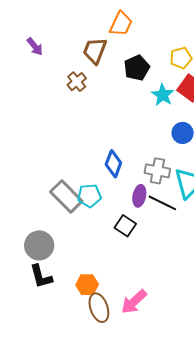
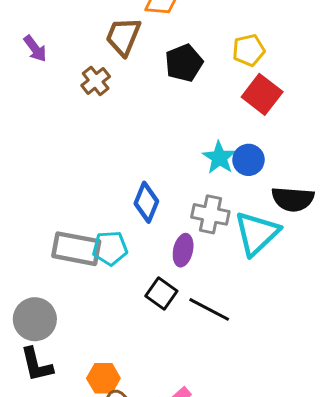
purple arrow: (35, 46) -> (35, 49), moved
cyan star: (163, 95) -> (219, 158), moved
gray rectangle: (66, 197) -> (76, 249), turned -36
black line: (162, 203) -> (209, 309), moved

